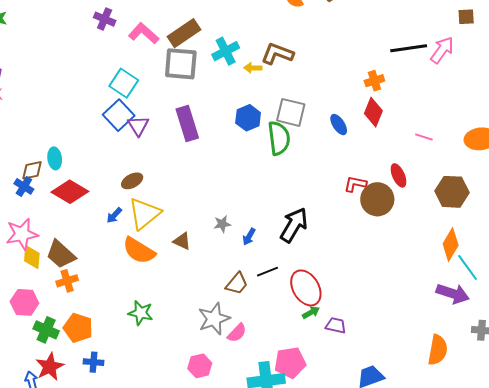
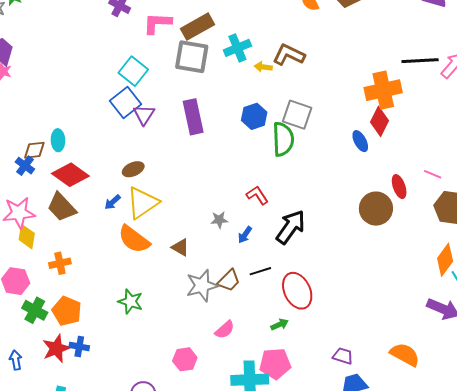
pink L-shape: (144, 33) -> (157, 23), turned -44
orange cross: (374, 81) -> (383, 90), size x1.8
blue ellipse: (339, 125) -> (360, 141), moved
pink line: (424, 137) -> (433, 174), moved
red L-shape: (355, 184) -> (257, 195), moved, turned 40
brown triangle: (182, 241) -> (180, 247), moved
brown trapezoid: (61, 254) -> (62, 207), moved
green arrow: (311, 312) -> (280, 324), moved
gray star: (214, 319) -> (202, 286), moved
purple trapezoid: (336, 325) -> (343, 356), moved
orange semicircle: (438, 350) -> (405, 354), moved, turned -76
red star: (50, 367) -> (56, 348), moved

